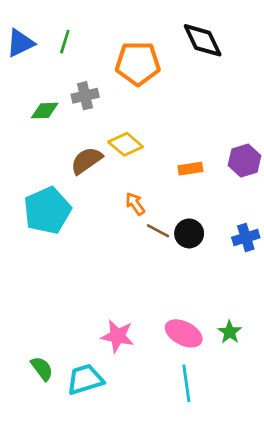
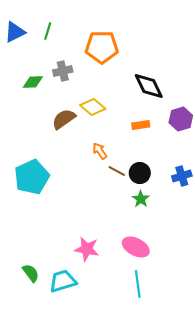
black diamond: (203, 40) -> (149, 86), moved
cyan pentagon: (47, 210) -> (32, 177), moved
green star: (230, 332) -> (141, 199), moved

